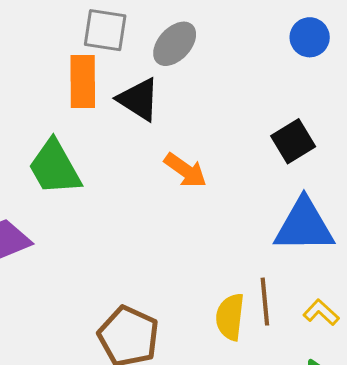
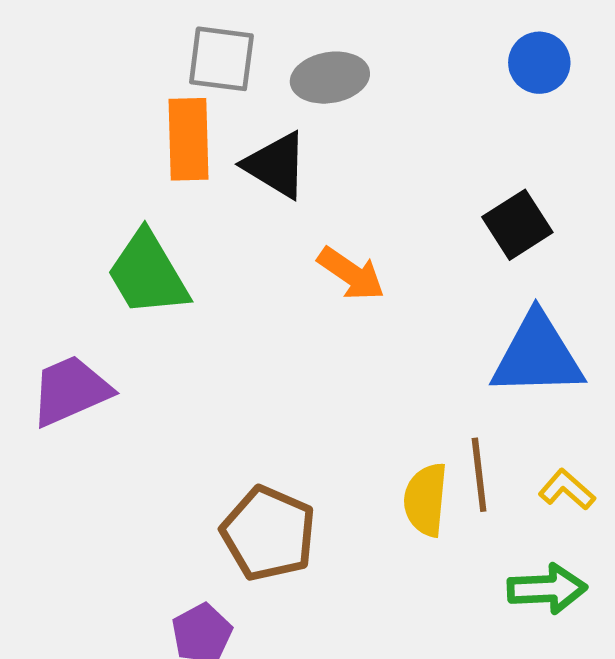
gray ellipse: (175, 44) -> (330, 78), turned 39

